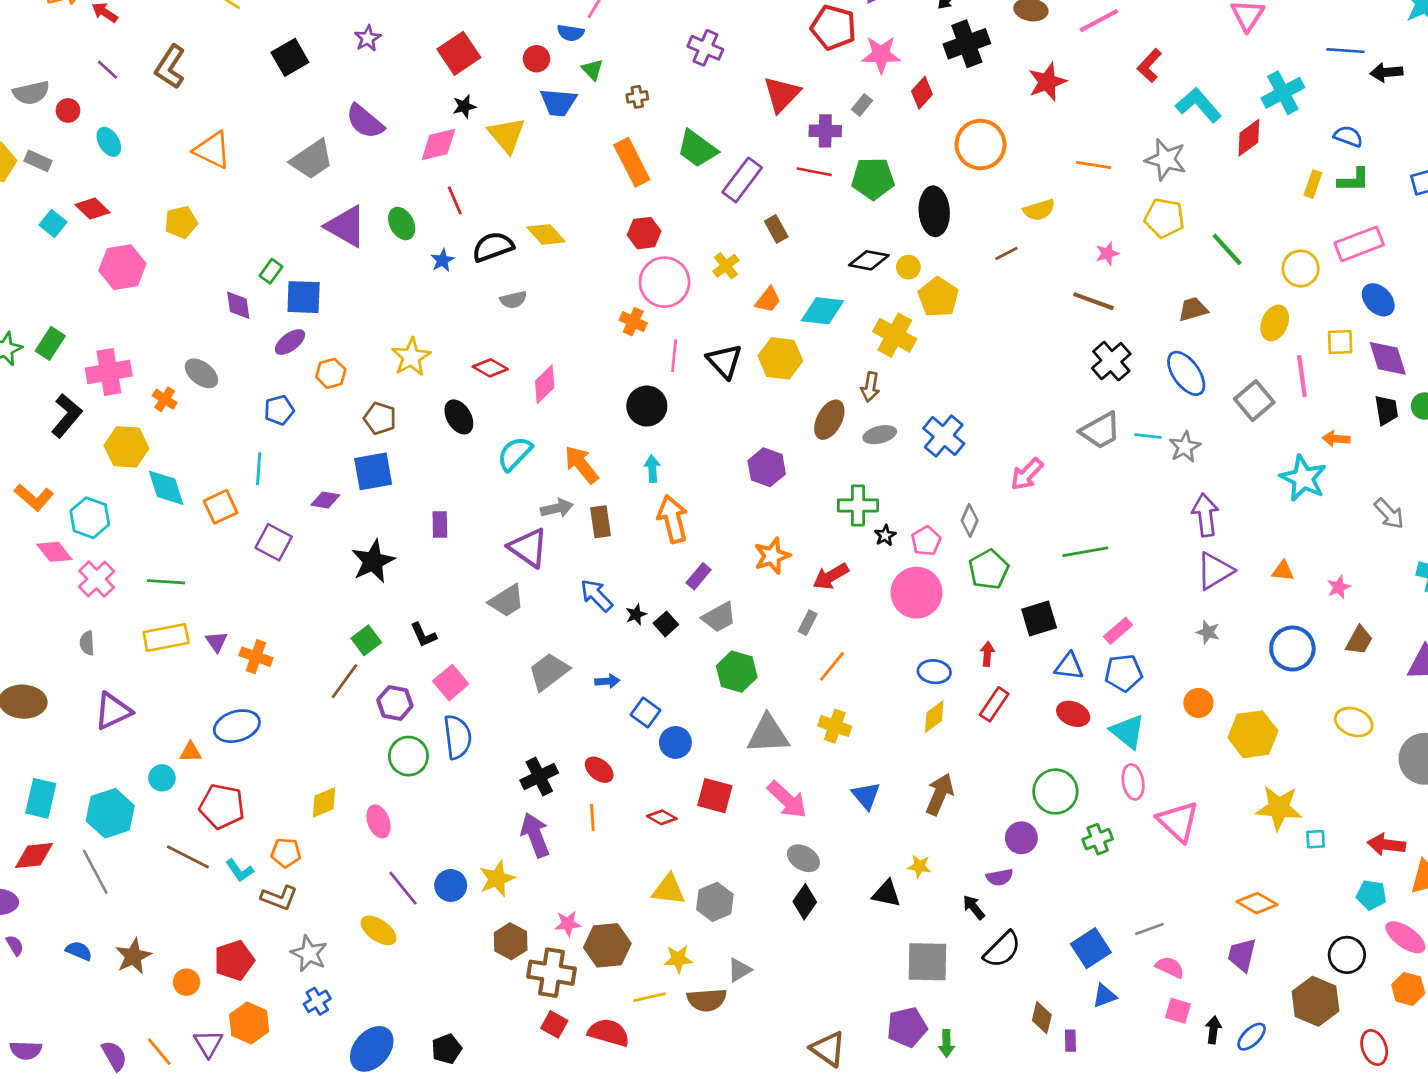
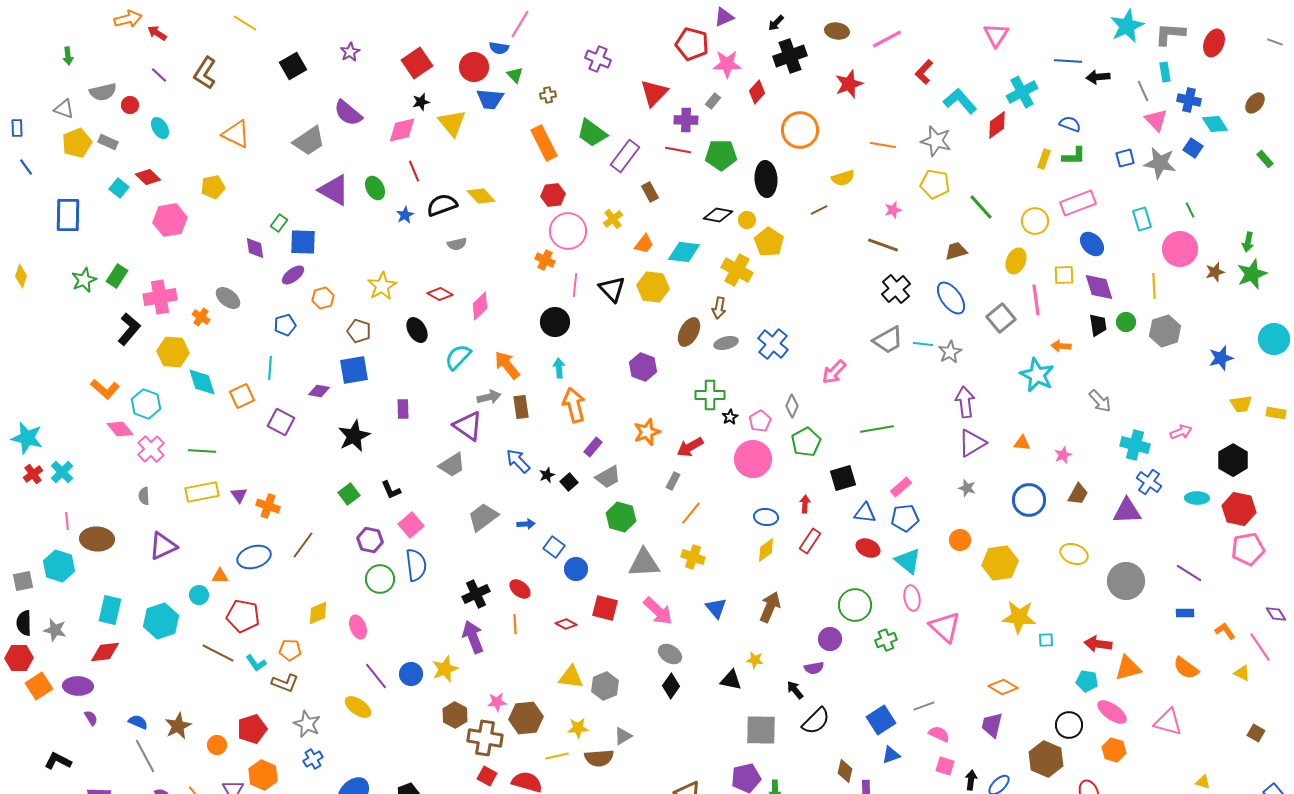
red circle: (537, 59) -> (474, 67), size x1.5
brown line: (344, 681) -> (303, 545), moved
gray line: (95, 872) -> (145, 756), moved

